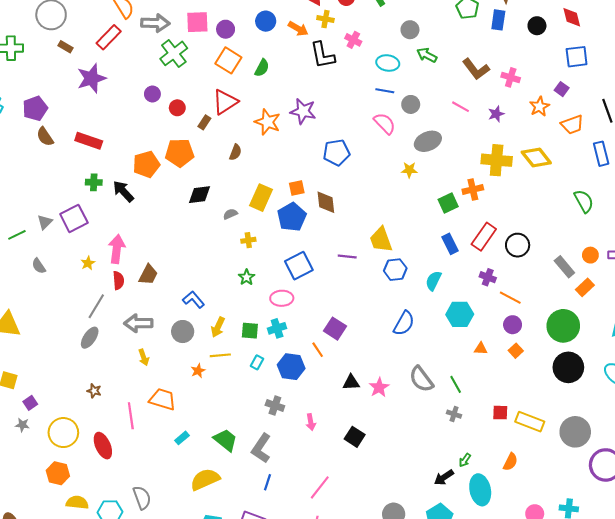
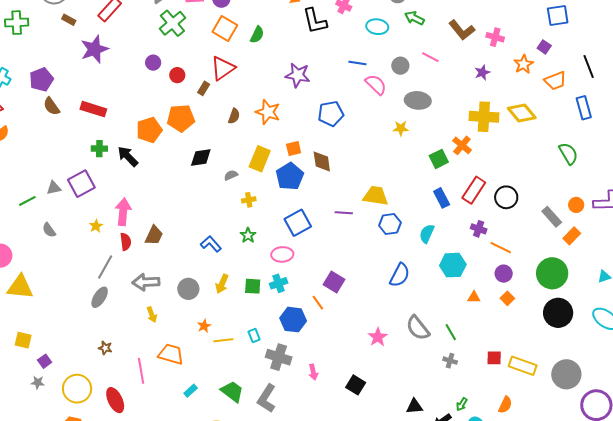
blue line: (385, 91) -> (357, 63), moved
pink line: (461, 107) -> (430, 57), moved
orange star: (268, 122) -> (268, 112), moved
gray ellipse: (428, 141) -> (418, 100), turned 30
orange cross: (473, 189) -> (462, 145), turned -36
gray triangle: (45, 222) -> (54, 188), turned 35
yellow trapezoid: (381, 240) -> (376, 196), turned 120
blue L-shape: (193, 300) -> (211, 244), moved
yellow line: (220, 355) -> (223, 340), moved
cyan rectangle: (257, 362) -> (254, 336), moved, turned -48
black triangle: (351, 382) -> (414, 406), moved
gray cross: (275, 405) -> (279, 357), size x1.4

